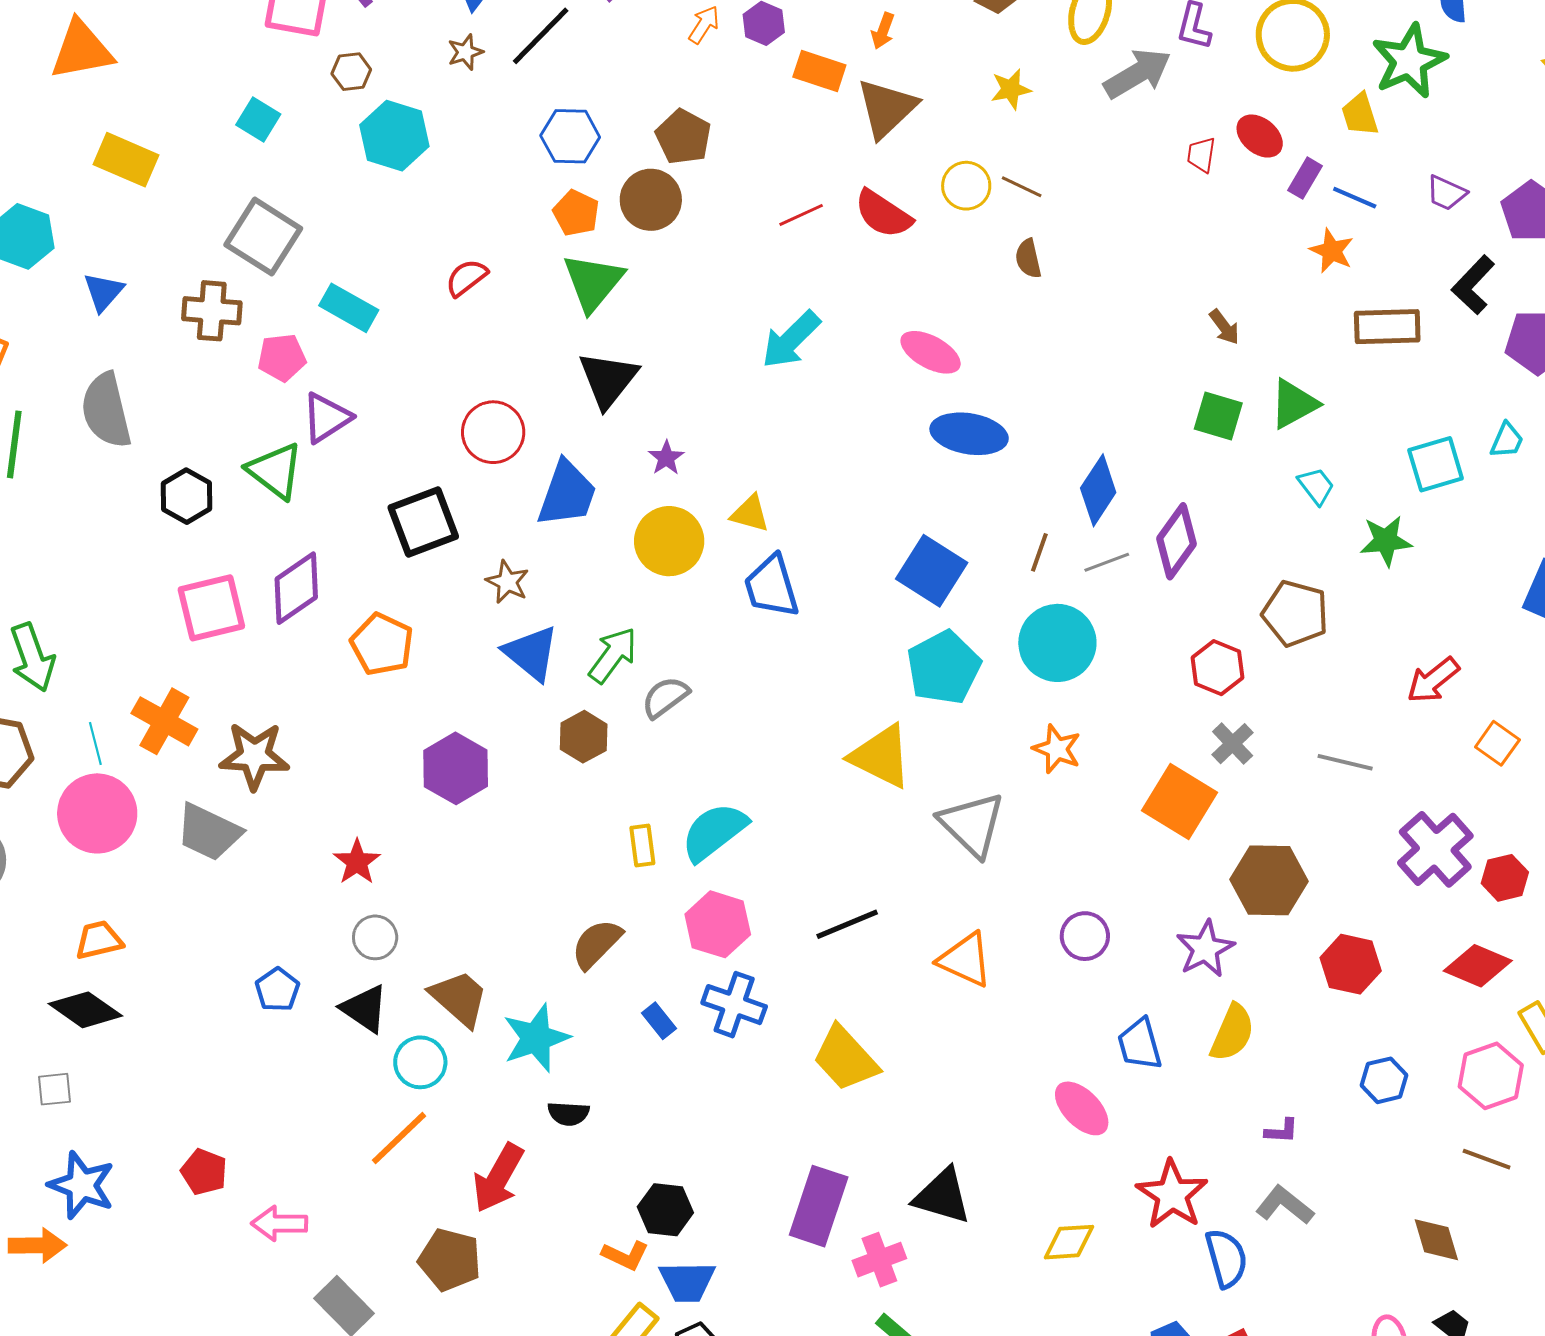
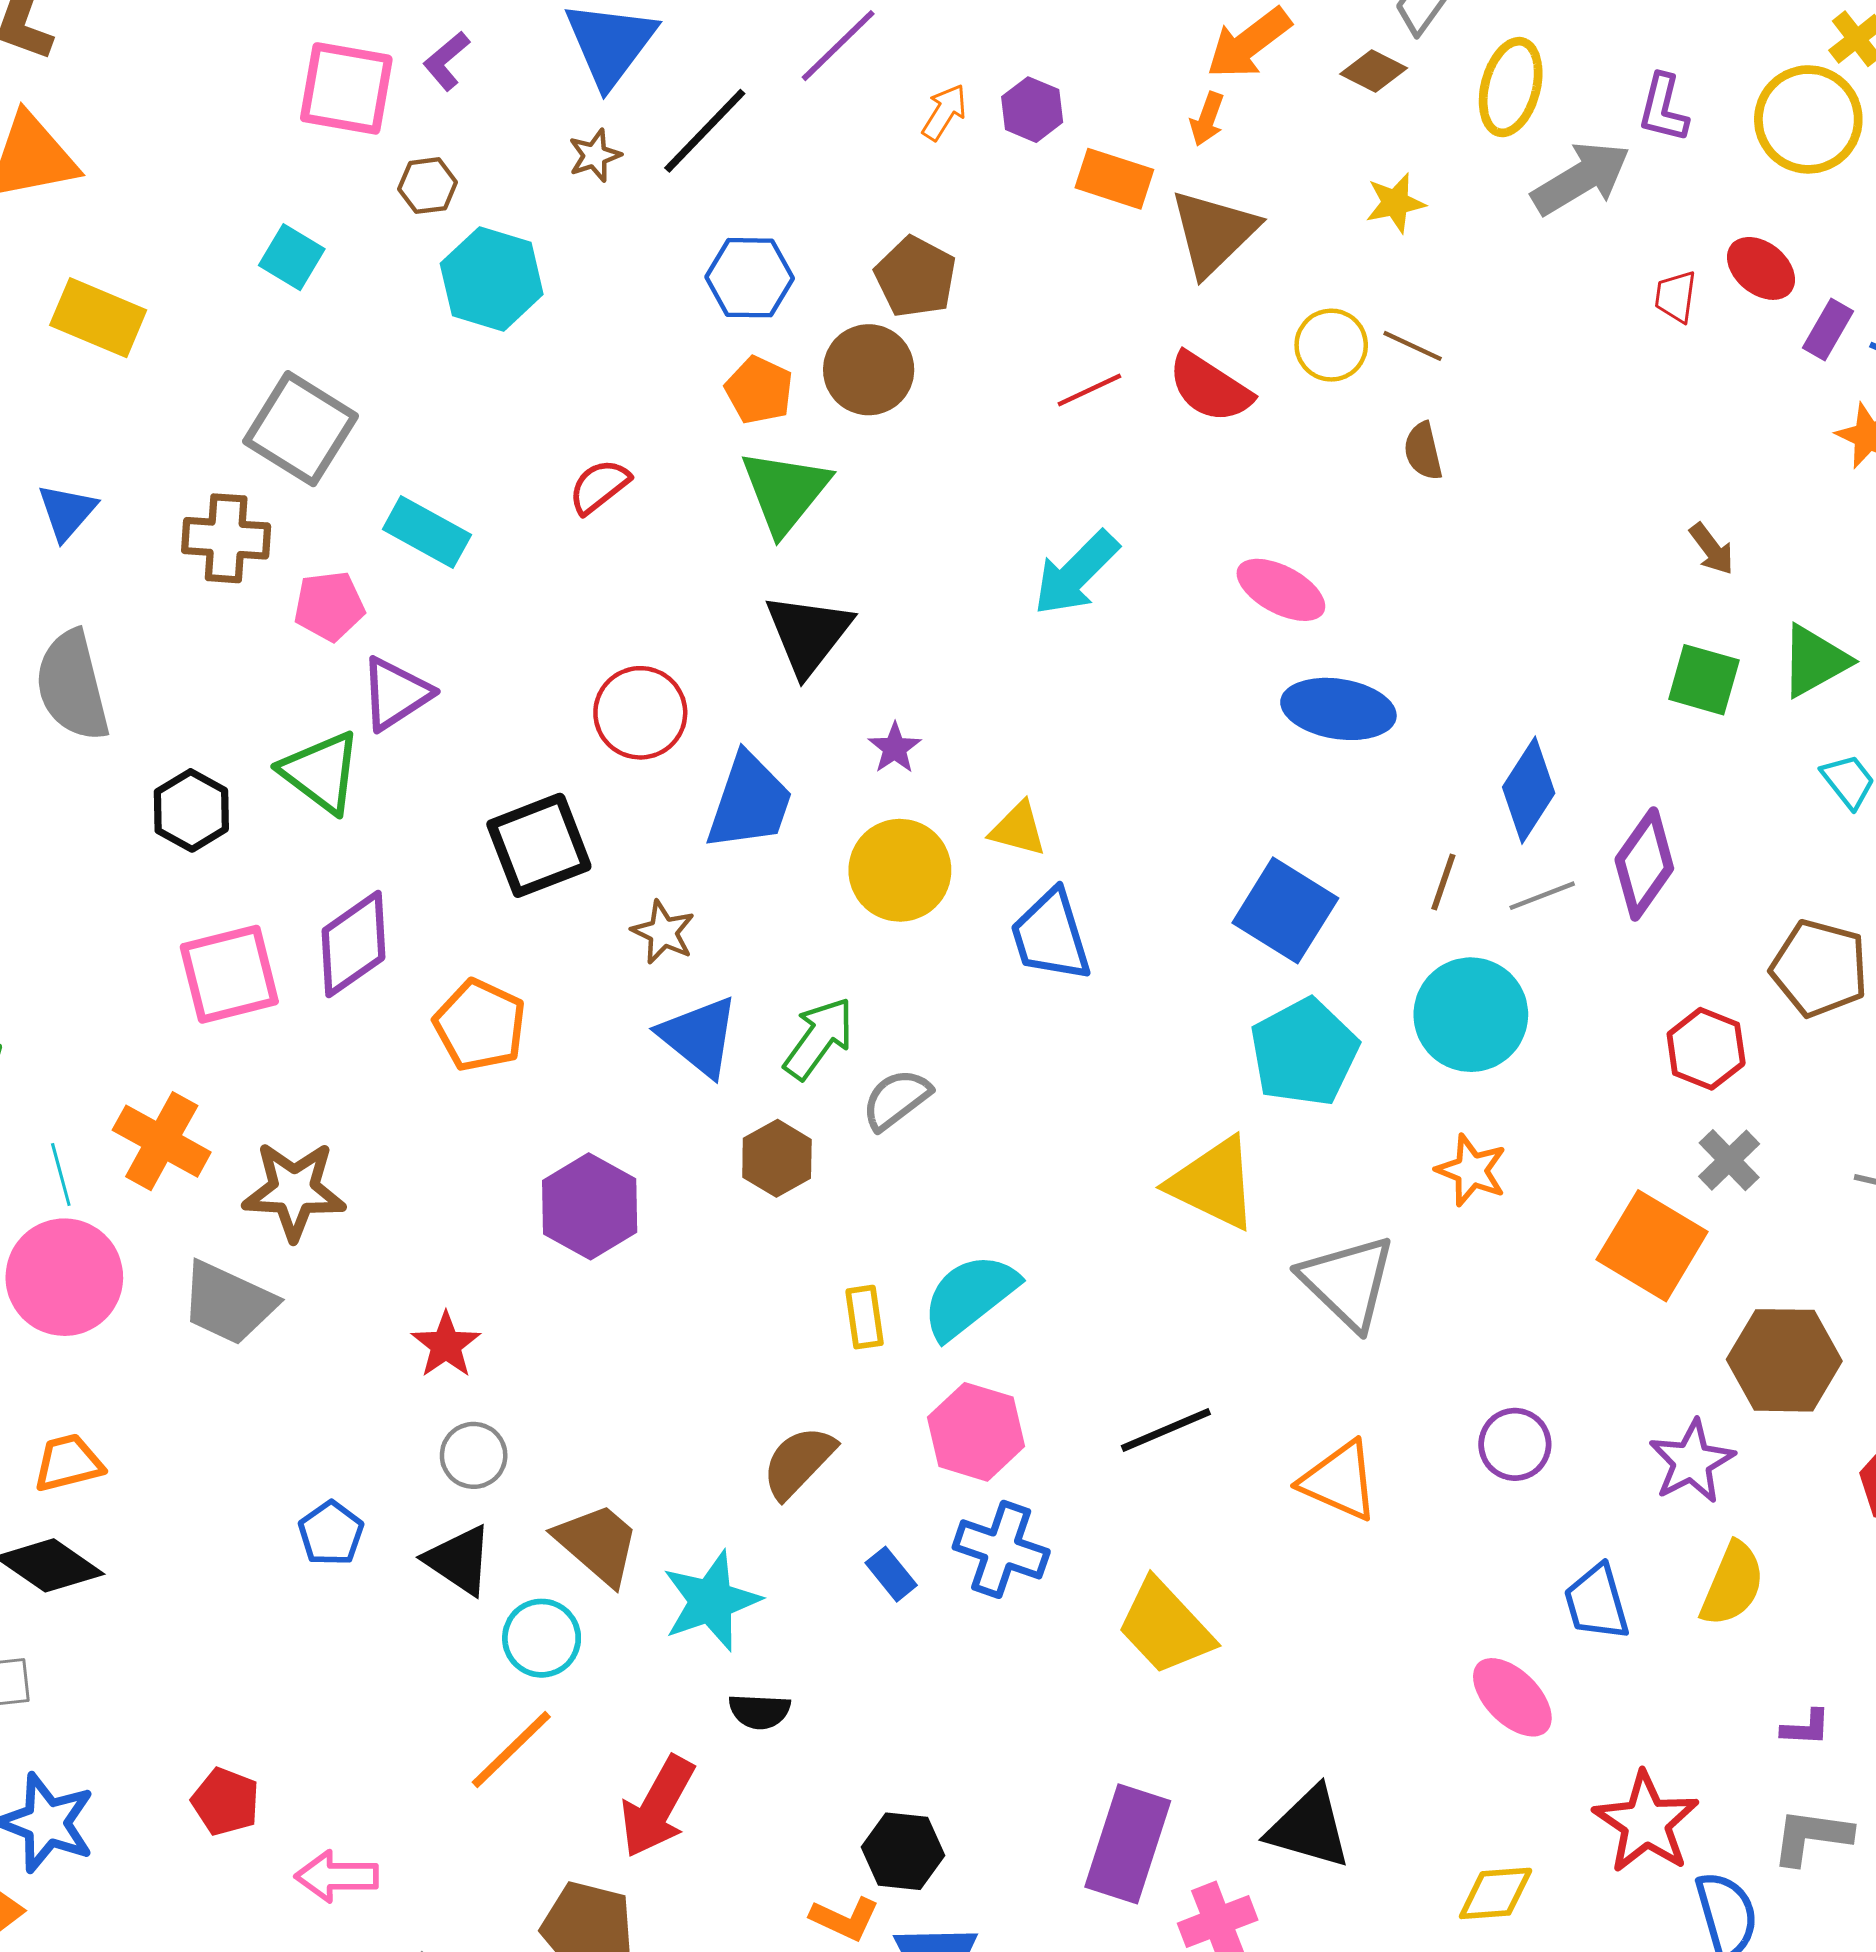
gray L-shape: (1285, 1205) -> (1811, 1837), turned -30

